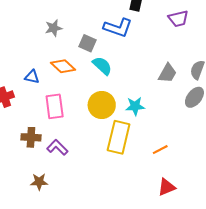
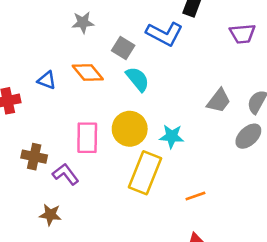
pink rectangle: (55, 106) -> (87, 138), moved
brown star: (39, 182) -> (50, 215), moved

